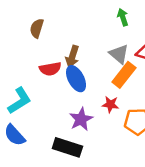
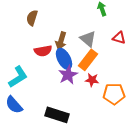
gray triangle: (119, 54) -> (88, 39), moved
orange rectangle: (124, 75) -> (88, 60), moved
purple star: (81, 119) -> (68, 75), moved

